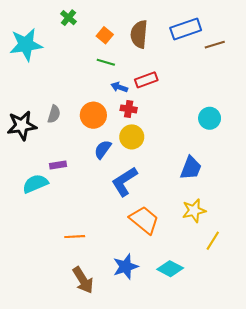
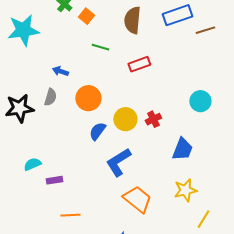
orange square: (105, 35) -> (86, 16), moved
blue arrow: (119, 87) -> (60, 71), moved
red cross: (129, 109) -> (153, 119), moved, turned -35
purple rectangle: (58, 165) -> (54, 180), moved
cyan semicircle: (35, 184) -> (32, 164), size x0.7

